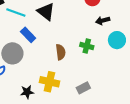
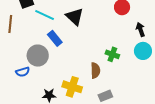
black arrow: (103, 21) -> (140, 29), moved, turned 80
brown semicircle: (61, 52) -> (95, 70), moved

